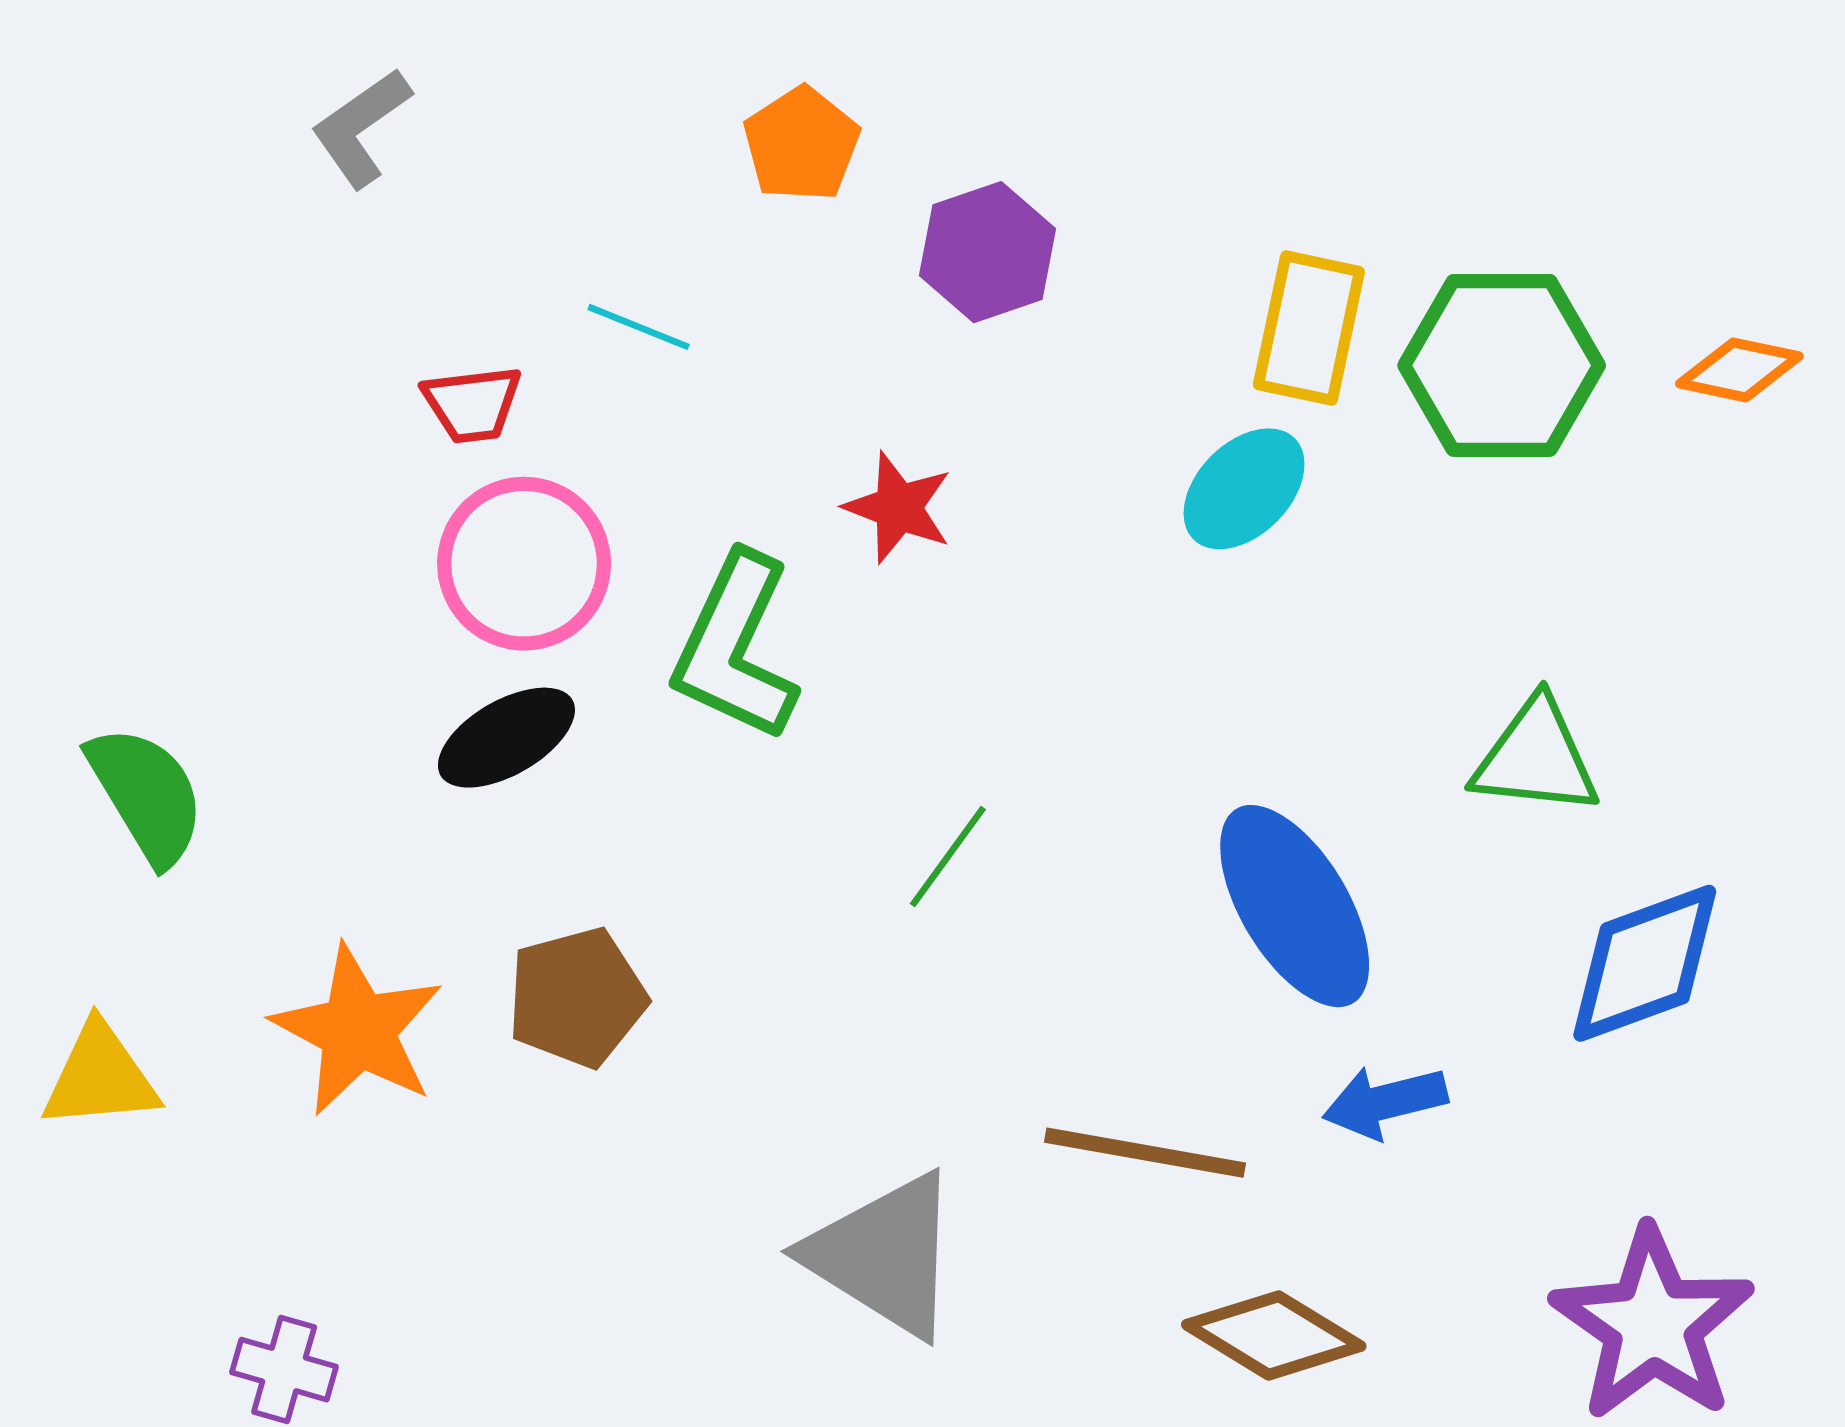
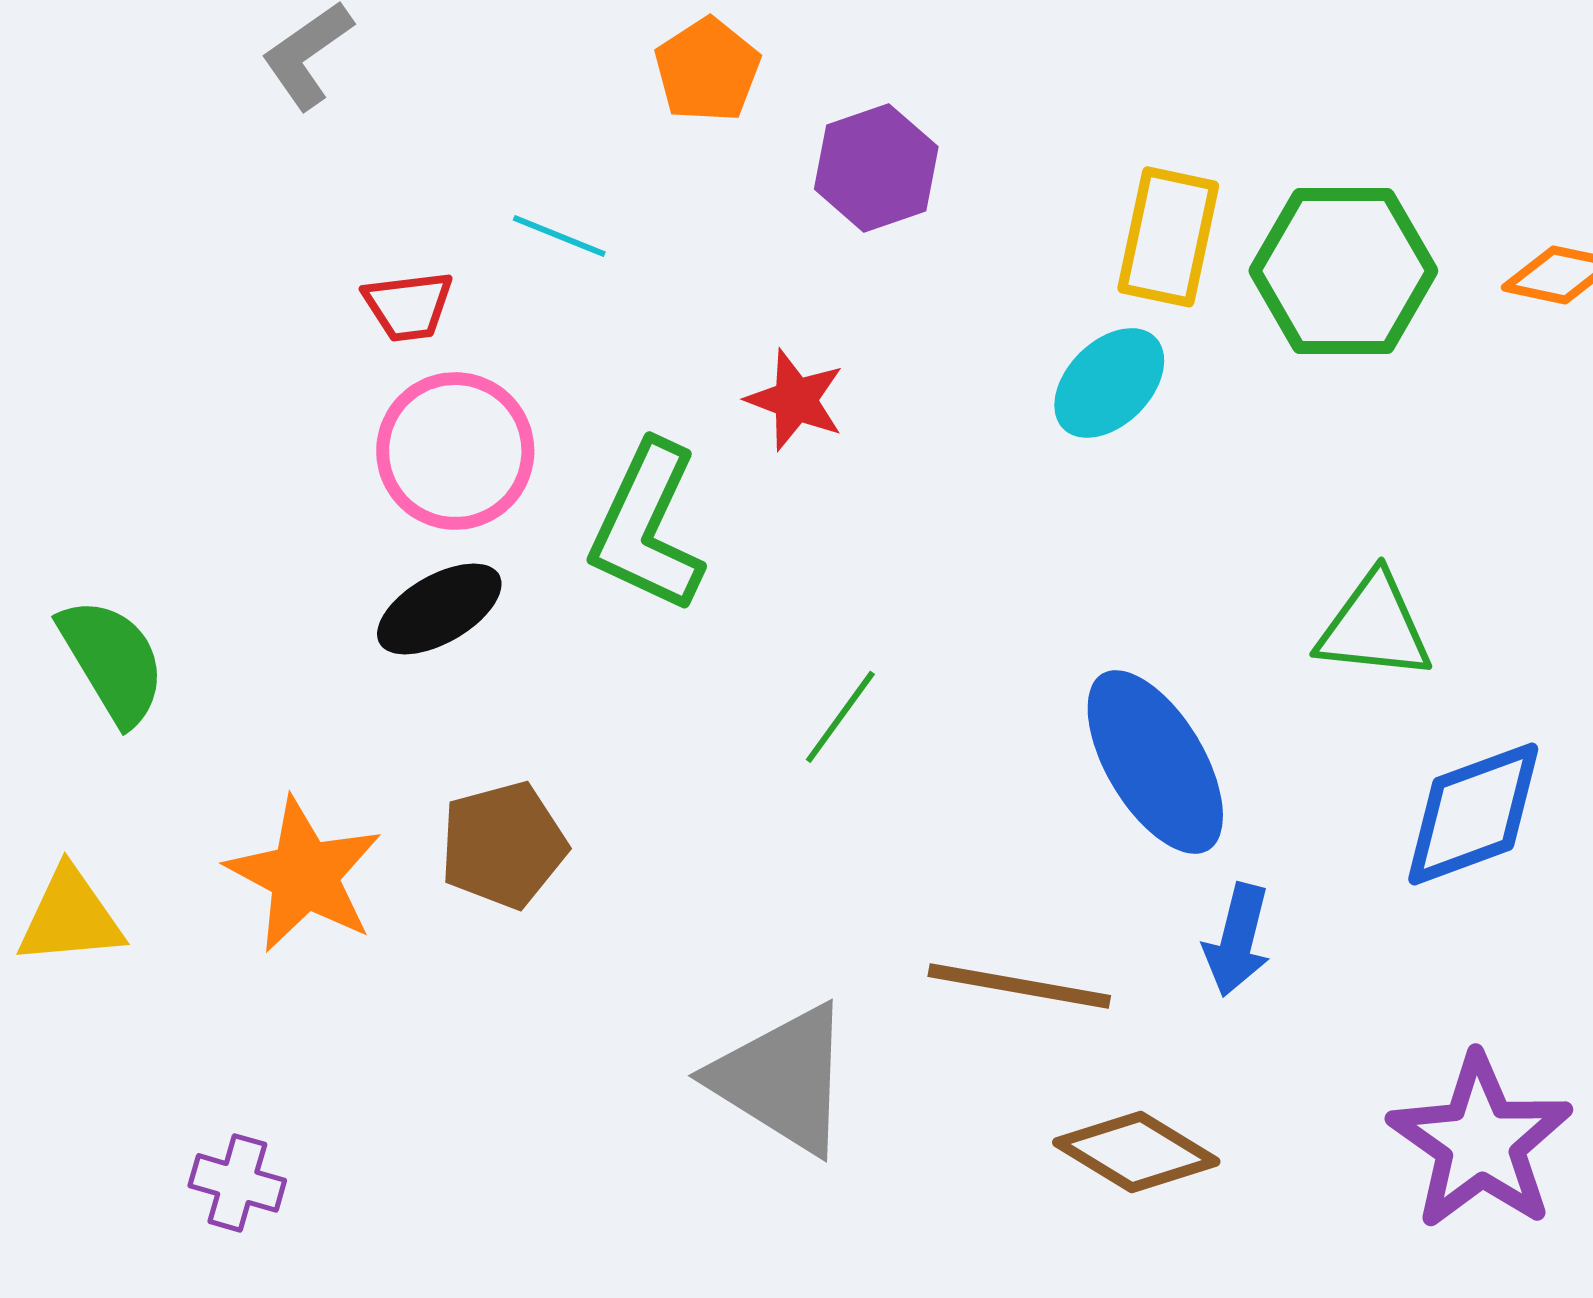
blue arrow: (1385, 1102) -> (1237, 940), turned -62

